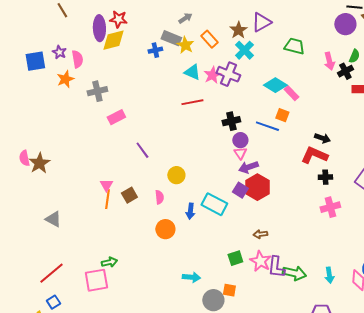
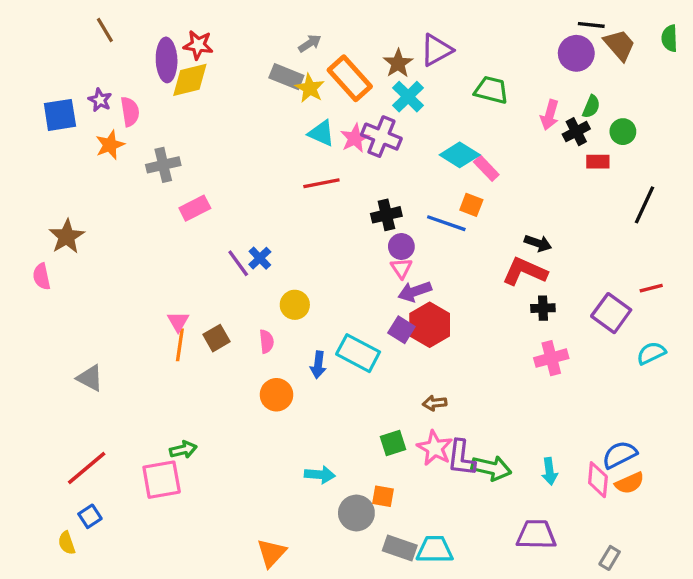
orange rectangle: (209, 39) -> (350, 78), size x1.5
blue cross: (155, 50) -> (260, 258), moved, turned -32
pink arrow: (329, 61) -> (550, 115), turned 30
brown star: (39, 163) -> (67, 237), moved

